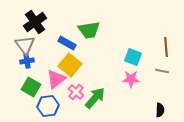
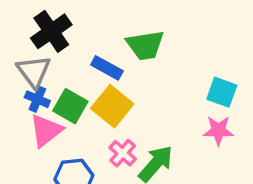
blue cross: (27, 61) -> (37, 99), turned 32
pink triangle: (56, 79) -> (46, 131), moved
green square: (31, 87) -> (70, 106), moved

